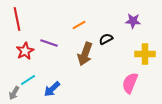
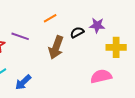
purple star: (133, 21) -> (97, 25), moved
pink semicircle: (130, 83) -> (101, 76), turned 55

